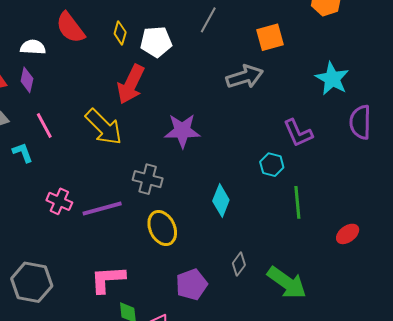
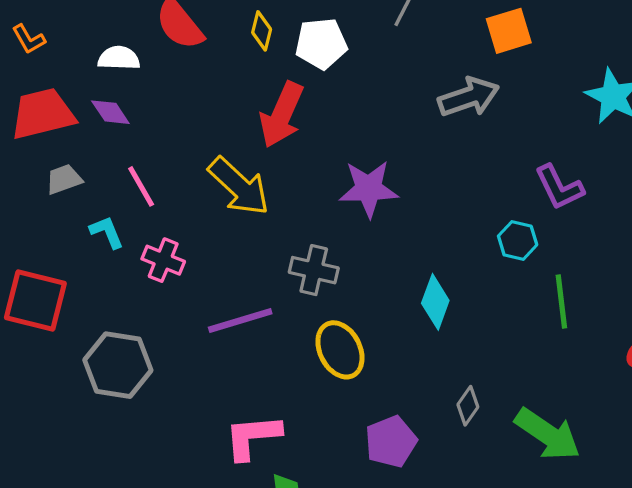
purple diamond: (27, 80) -> (110, 112), turned -45
pink cross: (59, 201) -> (163, 260), moved
gray hexagon: (32, 282) -> (118, 365), moved

